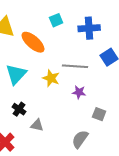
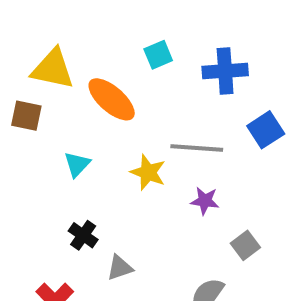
cyan triangle: (16, 74) -> (77, 164), size x0.6
gray square: (99, 114) -> (245, 245), turned 32
gray triangle: (37, 125) -> (120, 268), turned -32

